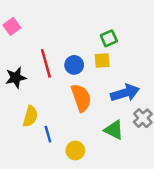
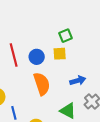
blue arrow: (125, 93) -> (78, 81), size x0.7

